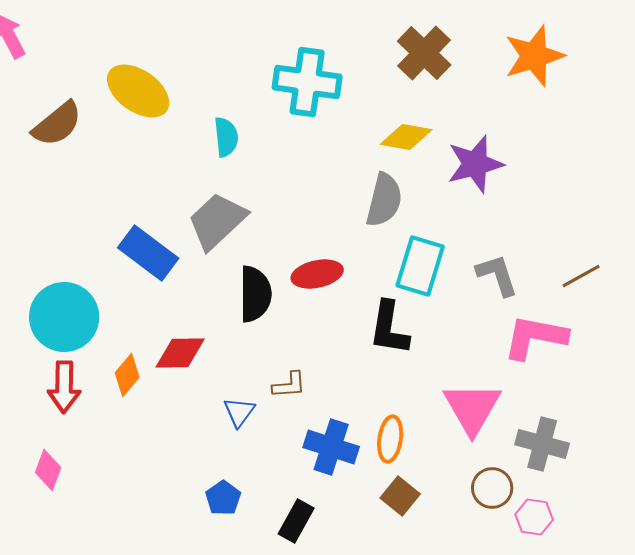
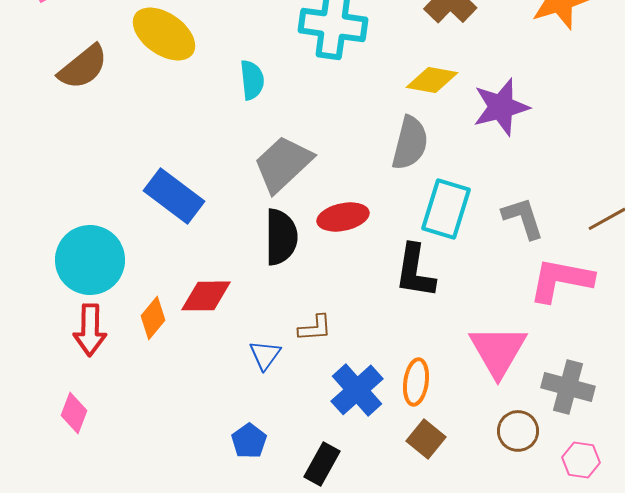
gray trapezoid: (217, 221) -> (283, 164), moved
blue cross: (331, 447) -> (357, 390), turned 30
pink hexagon: (534, 517) -> (581, 460), moved

